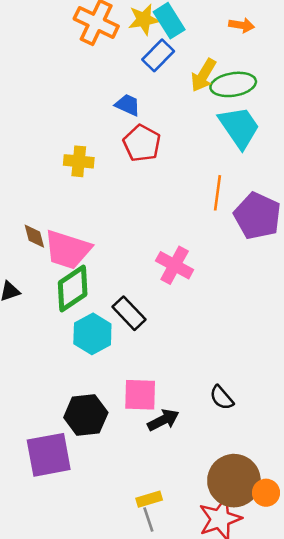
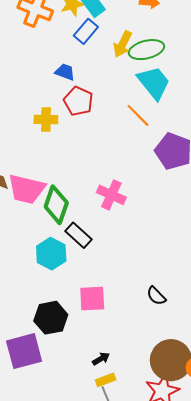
yellow cross: (79, 161) -> (46, 120), moved
orange line: (217, 193) -> (138, 115), moved, turned -48
green diamond: (73, 288) -> (56, 205), moved, turned -33
black arrow: (163, 420) -> (101, 359), moved, size x0.7

